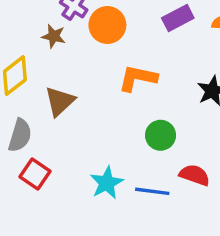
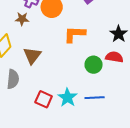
red square: (35, 174) -> (44, 99), moved
red semicircle: (195, 175) -> (114, 57), moved

